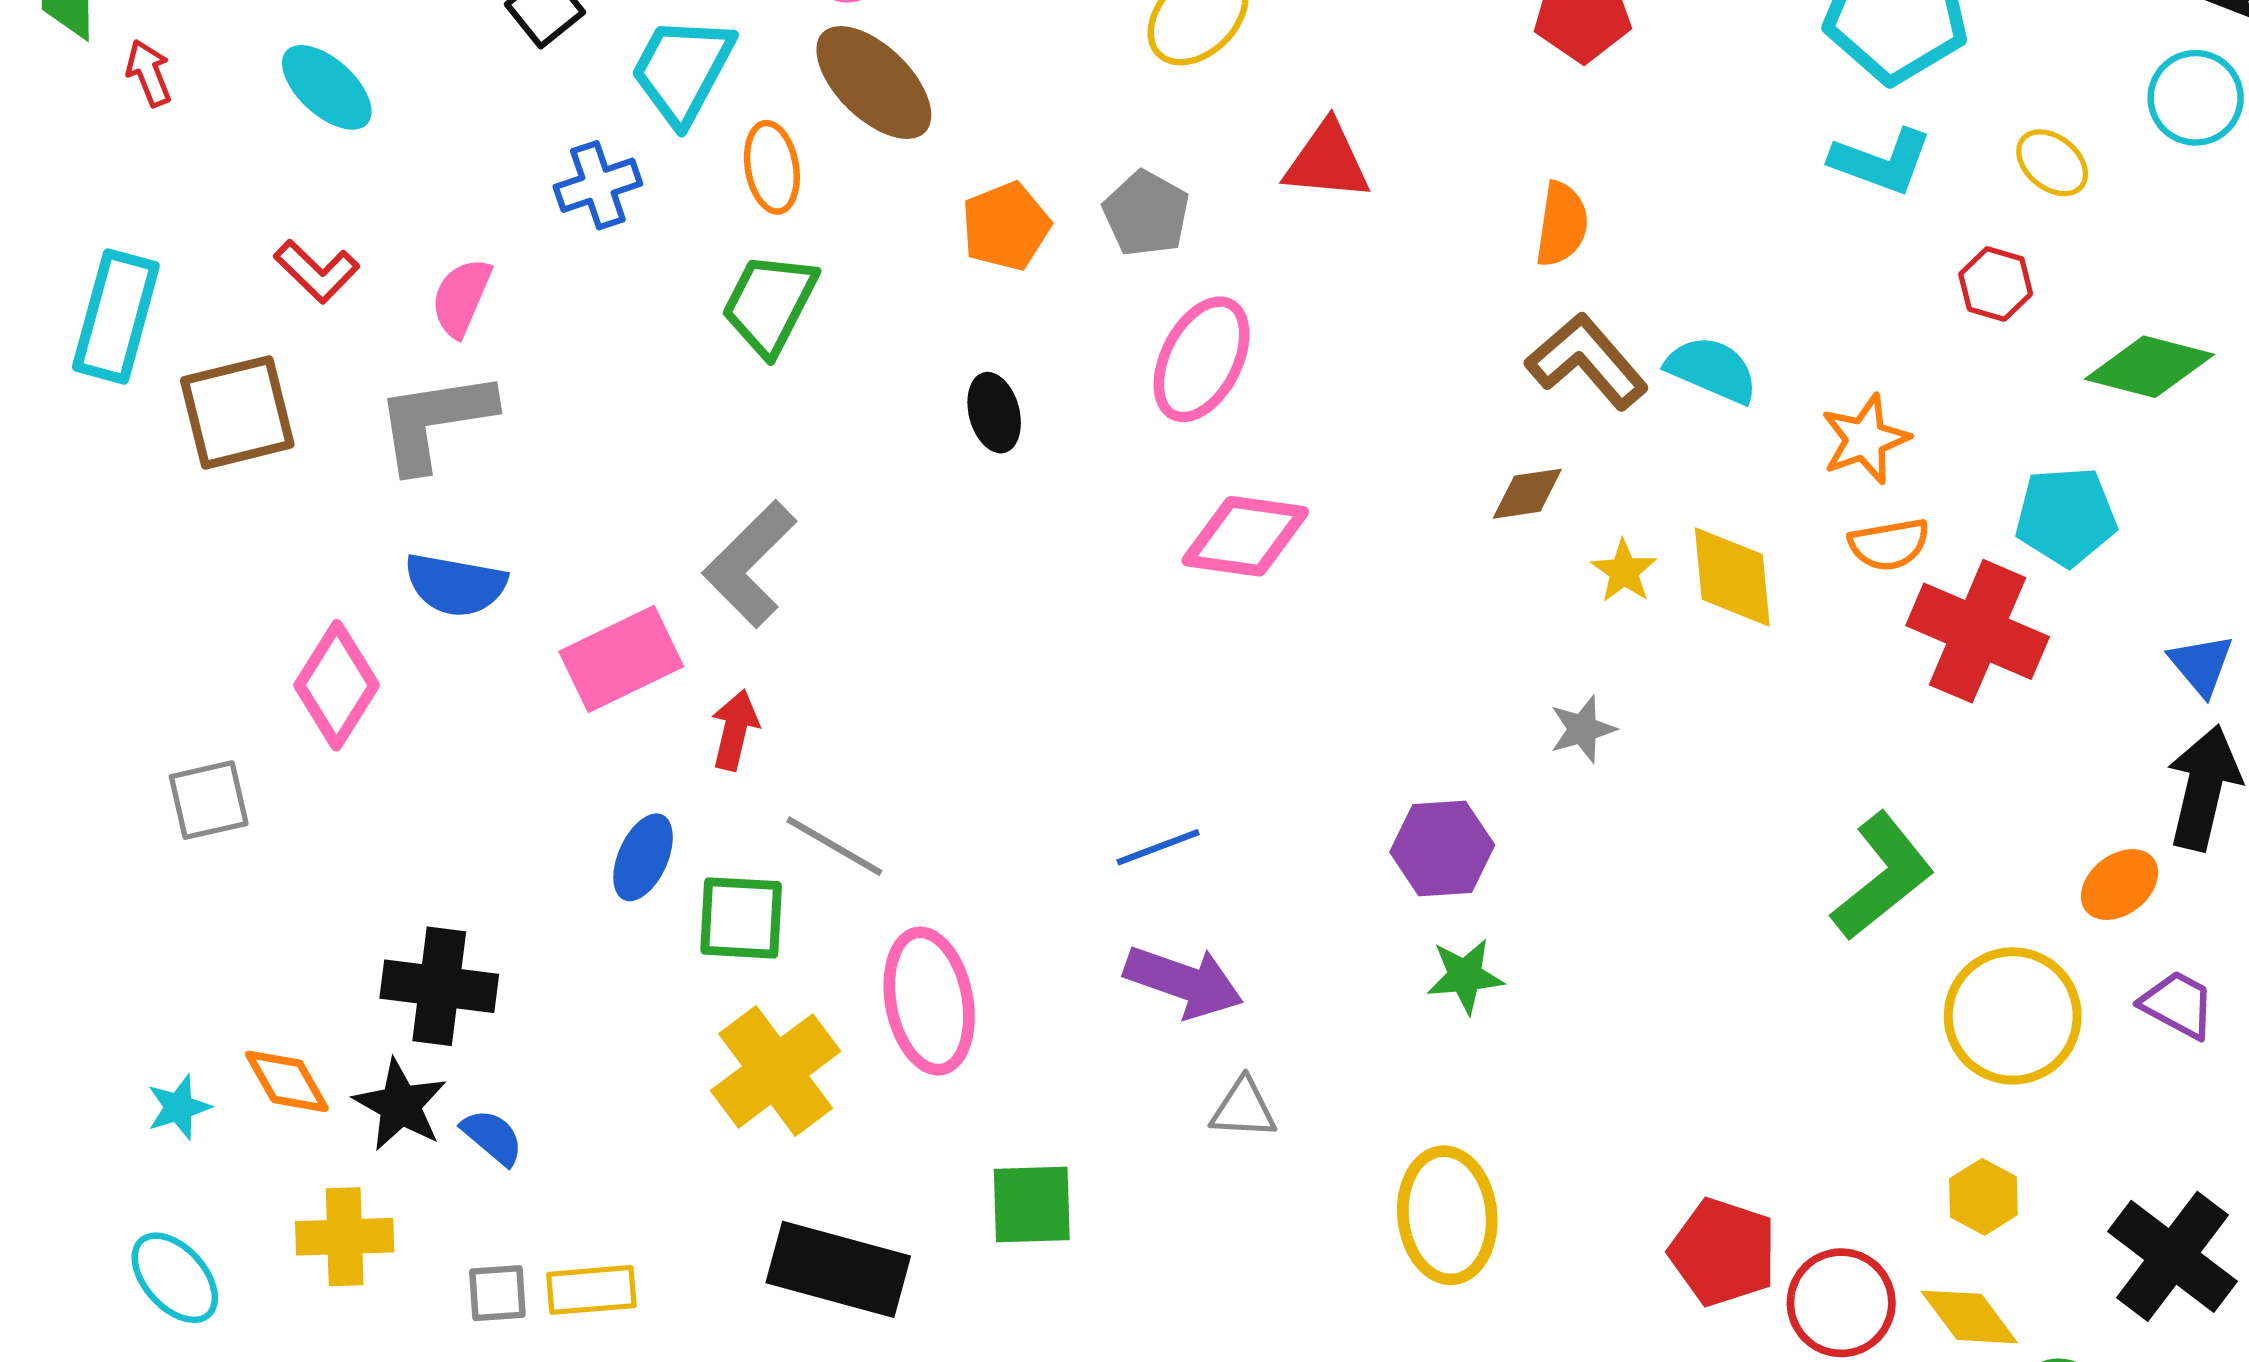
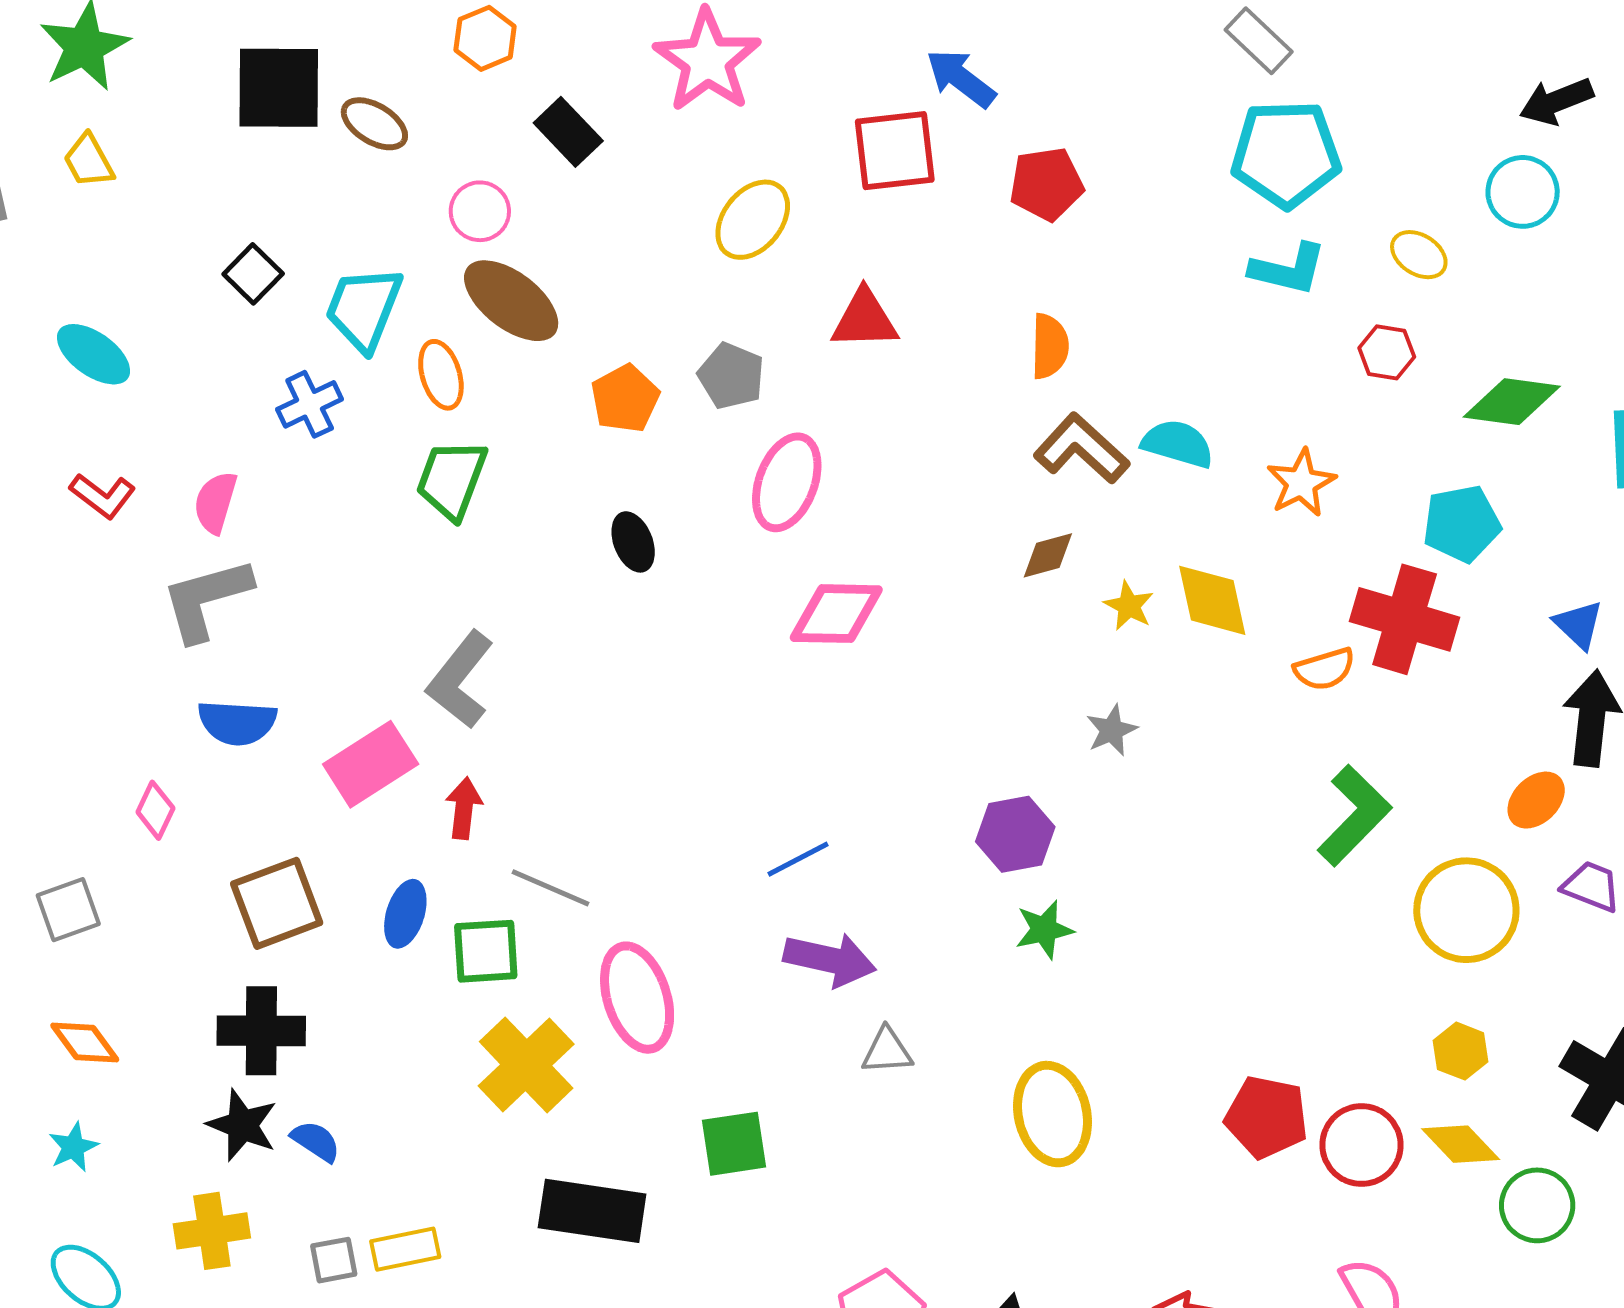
brown square: (237, 412) -> (277, 903), moved
orange semicircle: (1889, 544) -> (1324, 669), moved
pink diamond: (337, 685) -> (155, 810), size x0.6
orange diamond: (287, 1081) -> (85, 1042), moved

